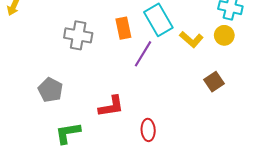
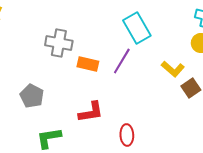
orange rectangle: (123, 28) -> (88, 64), moved, turned -65
yellow L-shape: (191, 39) -> (173, 69), moved

